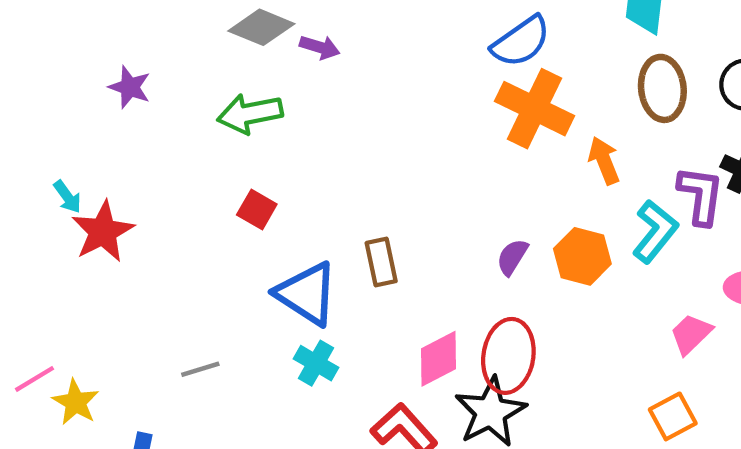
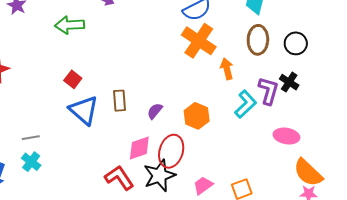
red square: (257, 210) -> (73, 79), moved
orange hexagon: (582, 256) -> (197, 116), moved
purple semicircle: (512, 257) -> (155, 111), moved
pink trapezoid: (691, 334) -> (203, 185), moved
cyan cross: (316, 363) -> (31, 162), moved

